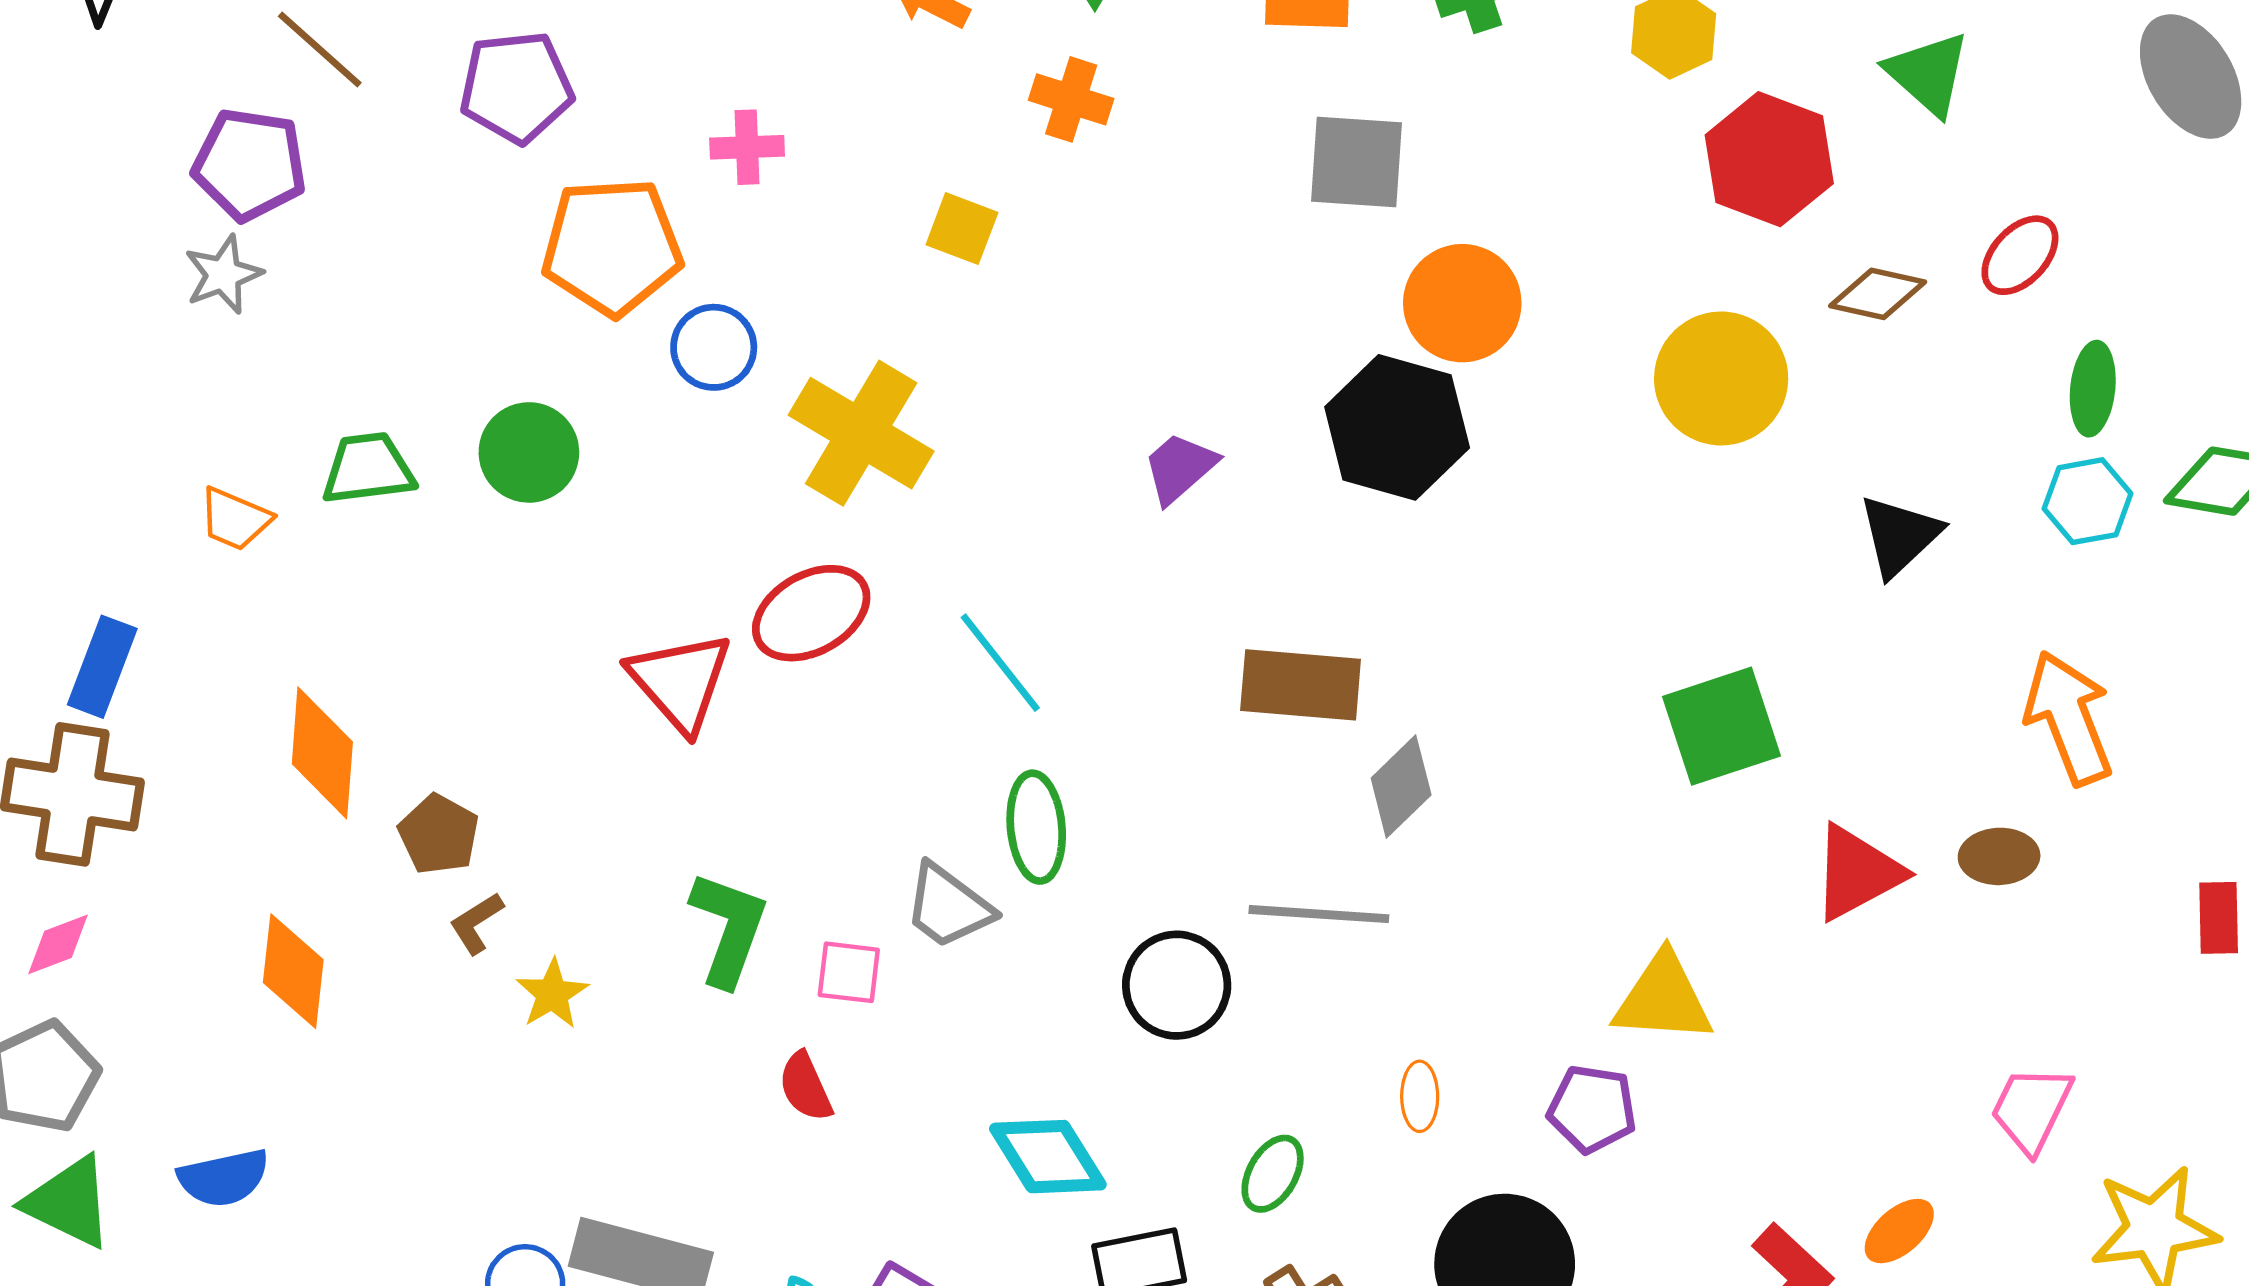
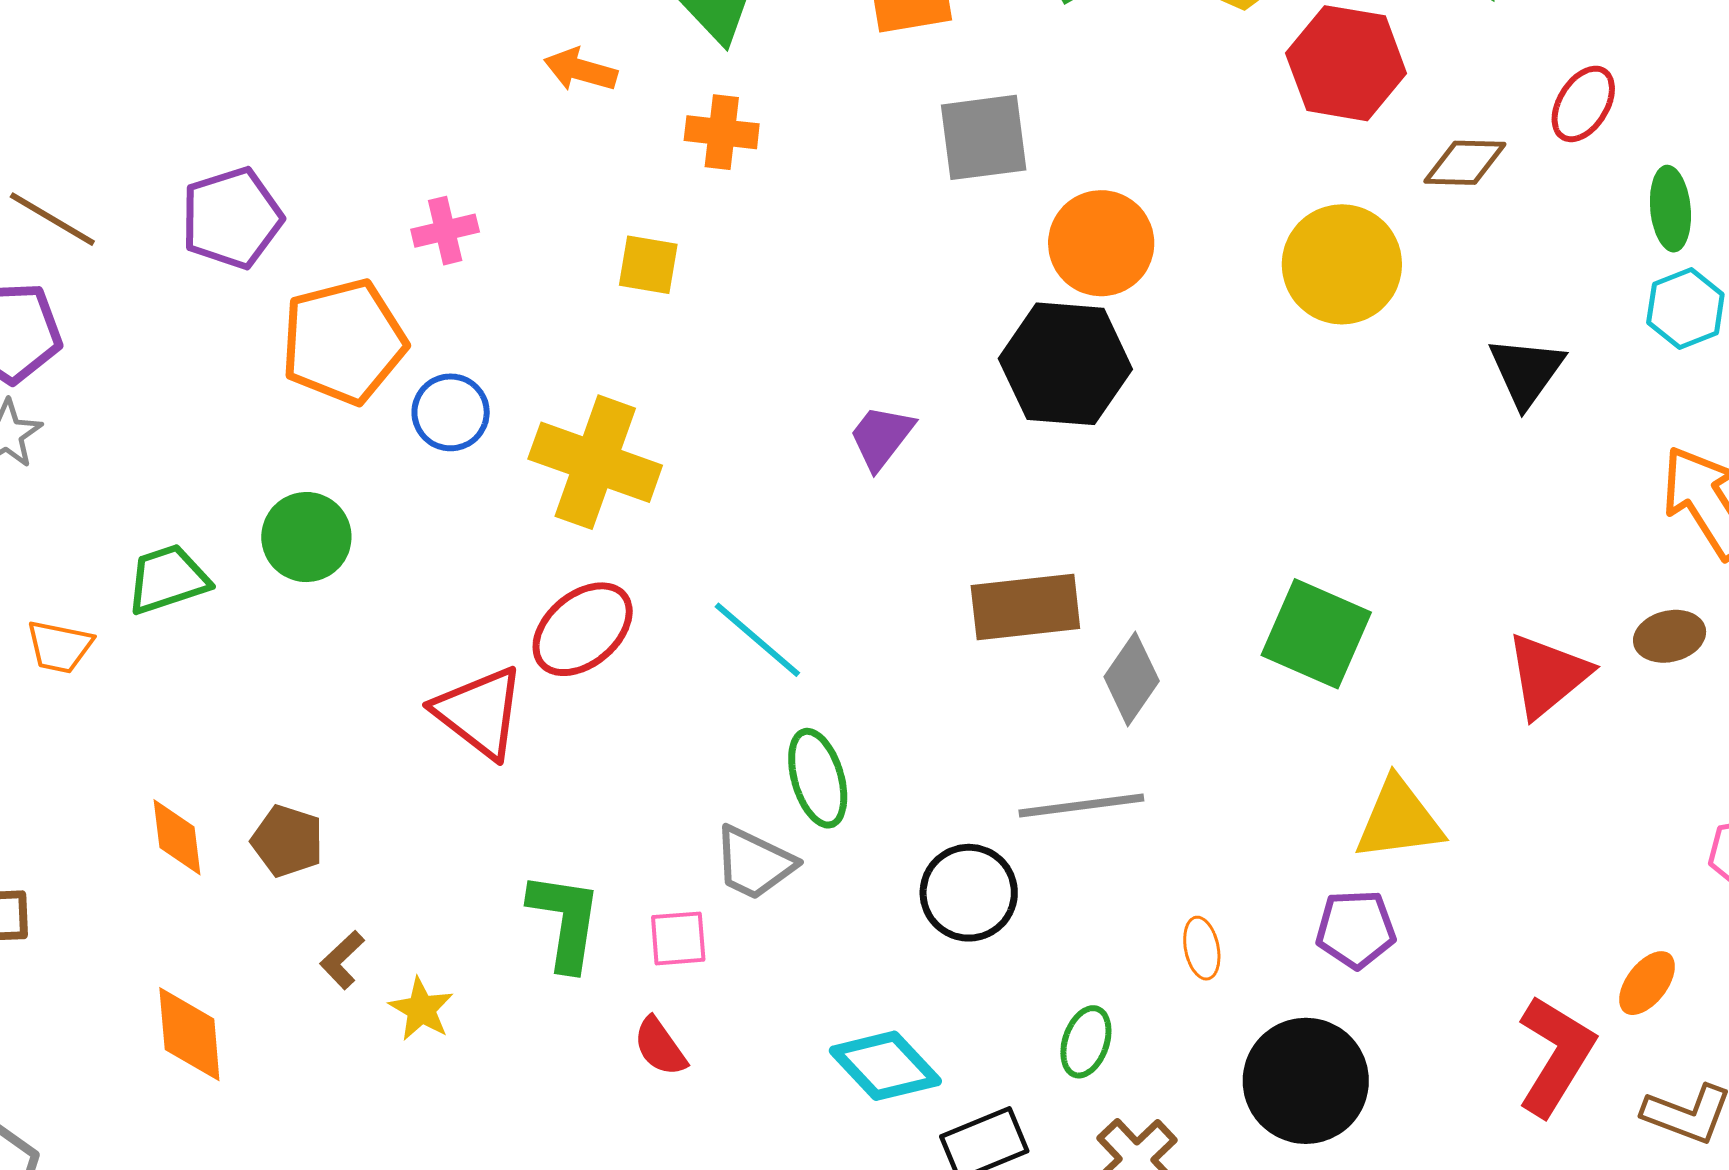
green square: (1721, 726) -> (1316, 634), moved, turned -37
orange diamond: (322, 753) -> (177, 837), size x0.7
brown pentagon: (439, 834) -> (287, 841), moved

